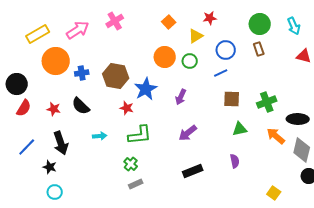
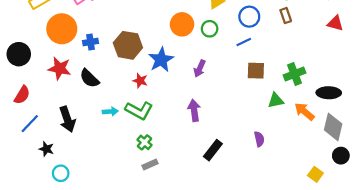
red semicircle: (24, 108) -> (22, 95), moved
red star: (54, 109) -> (60, 68), moved, size x1.5
green triangle: (240, 129) -> (276, 100), moved
purple arrow: (188, 133) -> (194, 110), moved, turned 120
green L-shape: (140, 135) -> (139, 110), moved, turned 35
black star: (50, 167) -> (46, 149), moved
black rectangle: (193, 171) -> (213, 150), turned -30
yellow square: (274, 193) -> (315, 174), moved

